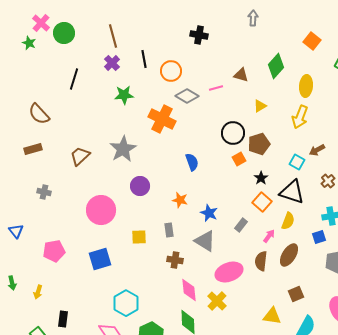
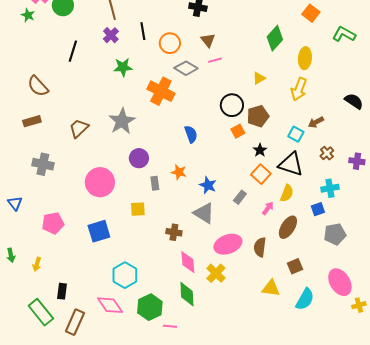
brown triangle: (241, 75) -> (208, 40), moved, turned 35
gray cross: (44, 192) -> (43, 164), size x1.5
gray rectangle: (169, 230) -> (155, 183), moved
brown semicircle: (261, 261) -> (260, 247), moved

